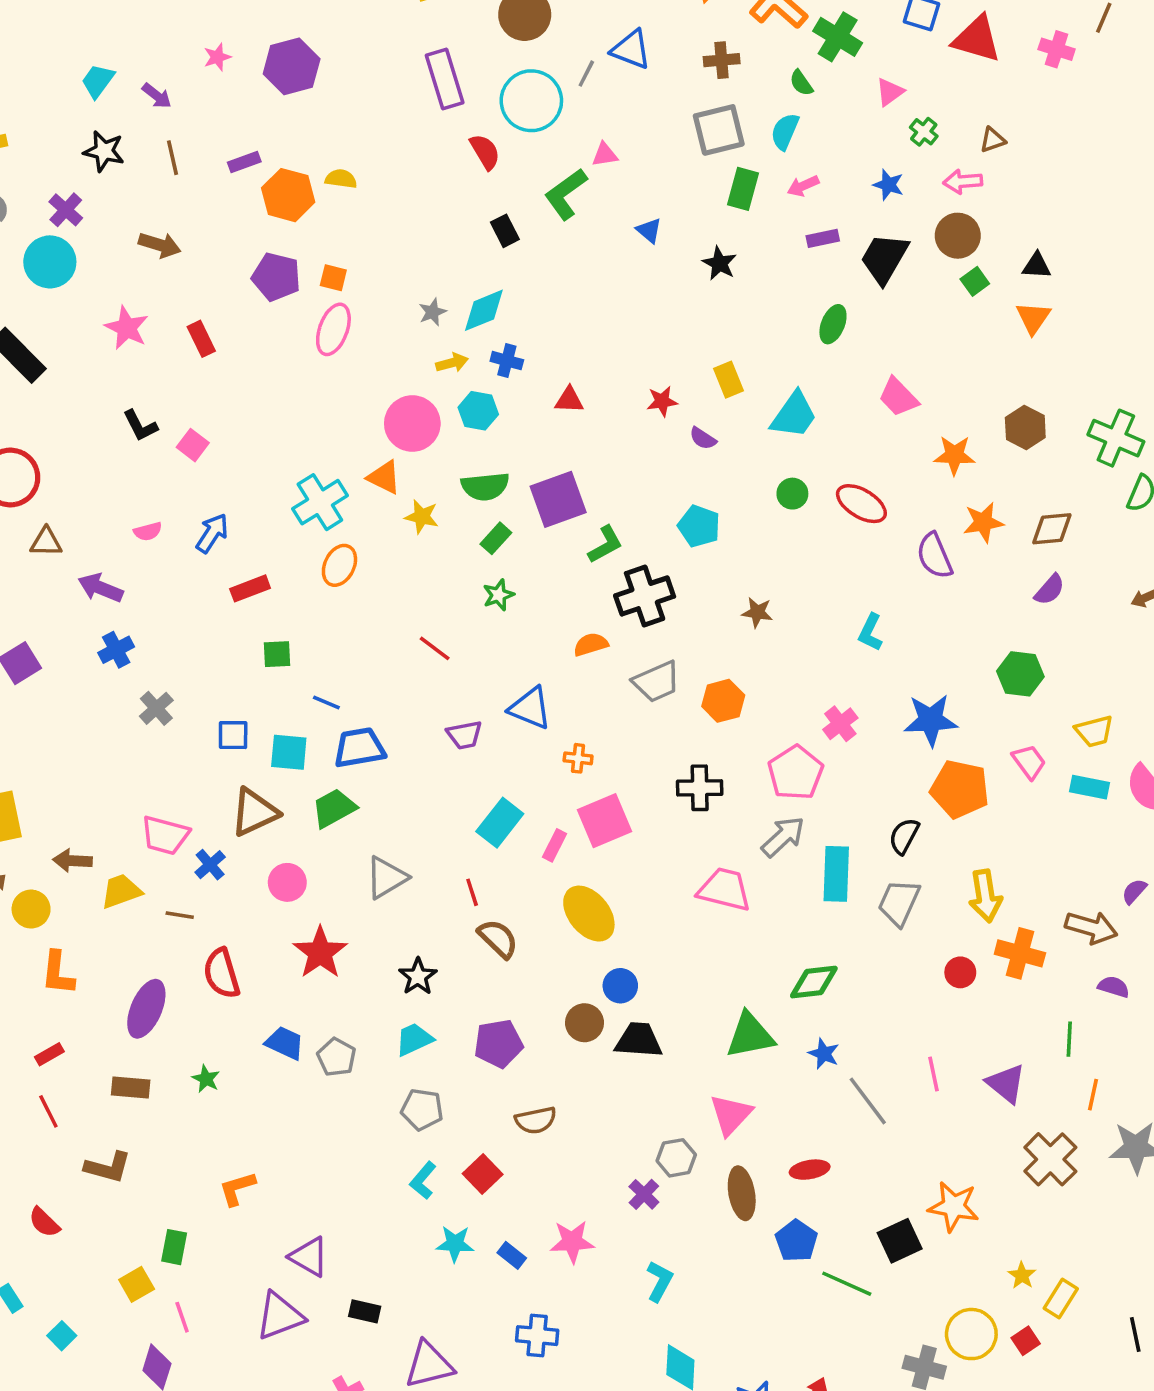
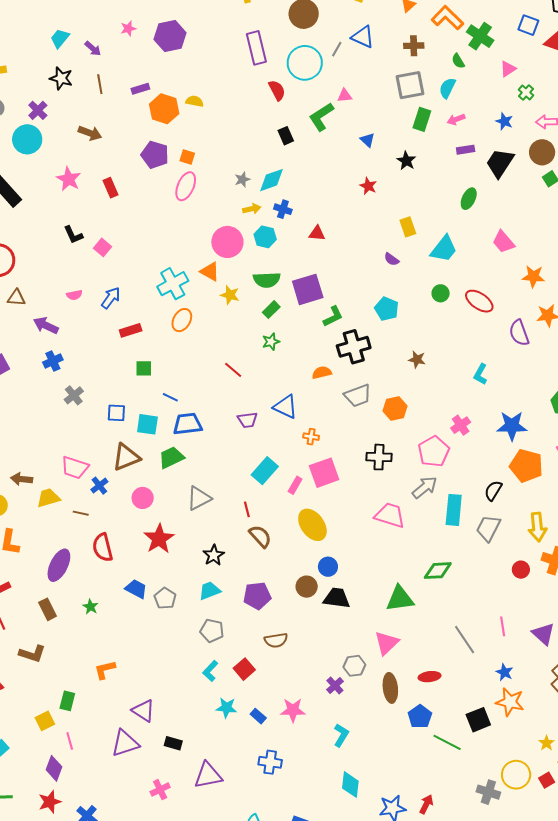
red star: (662, 401) -> (368, 186), moved, turned 30
blue star: (824, 1054) -> (504, 672), moved
brown rectangle: (131, 1088) -> (48, 609), turned 55

